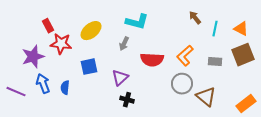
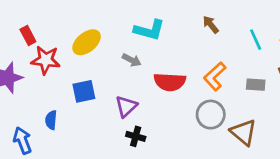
brown arrow: (195, 18) -> (211, 25), moved
cyan line: (215, 29) -> (256, 40), turned -35
gray arrow: (124, 44) -> (132, 60), turned -88
blue arrow: (43, 84) -> (22, 140), moved

